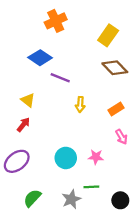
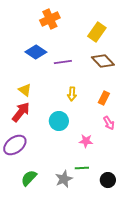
purple line: (60, 78) -> (63, 62), moved, turned -30
orange rectangle: (116, 109) -> (104, 98), turned -32
red arrow: (23, 125) -> (21, 112), size x1.5
cyan circle: (66, 158) -> (59, 121), moved

